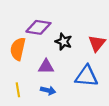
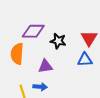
blue triangle: (87, 76) -> (85, 60), moved, size x0.7
blue arrow: (48, 90) -> (40, 87), moved

